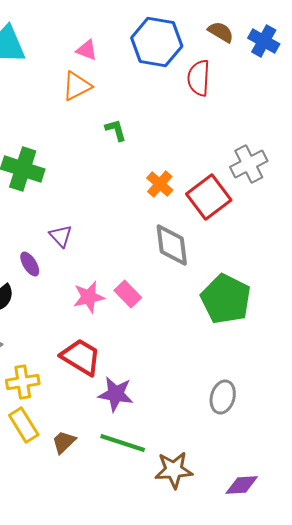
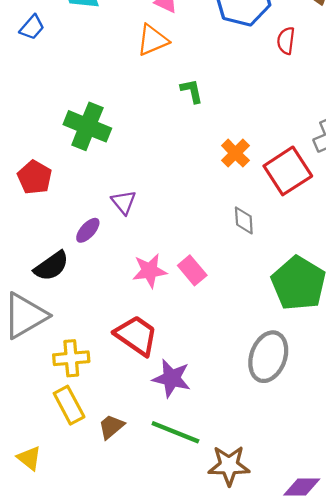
red semicircle: (199, 78) -> (286, 41), size x0.7
gray diamond: (172, 245) -> (244, 220), size x0.6
purple ellipse: (30, 264) -> (88, 230), turned 70
gray ellipse: (223, 397) -> (268, 357), moved, size x1.4

